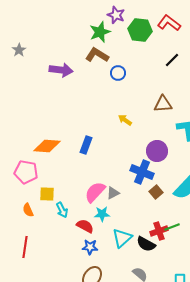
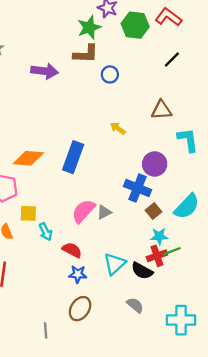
brown L-shape: (97, 55) -> (86, 54), turned 150
blue rectangle: (86, 145) -> (73, 157), size x1.5
cyan star: (102, 214) -> (159, 236), moved

